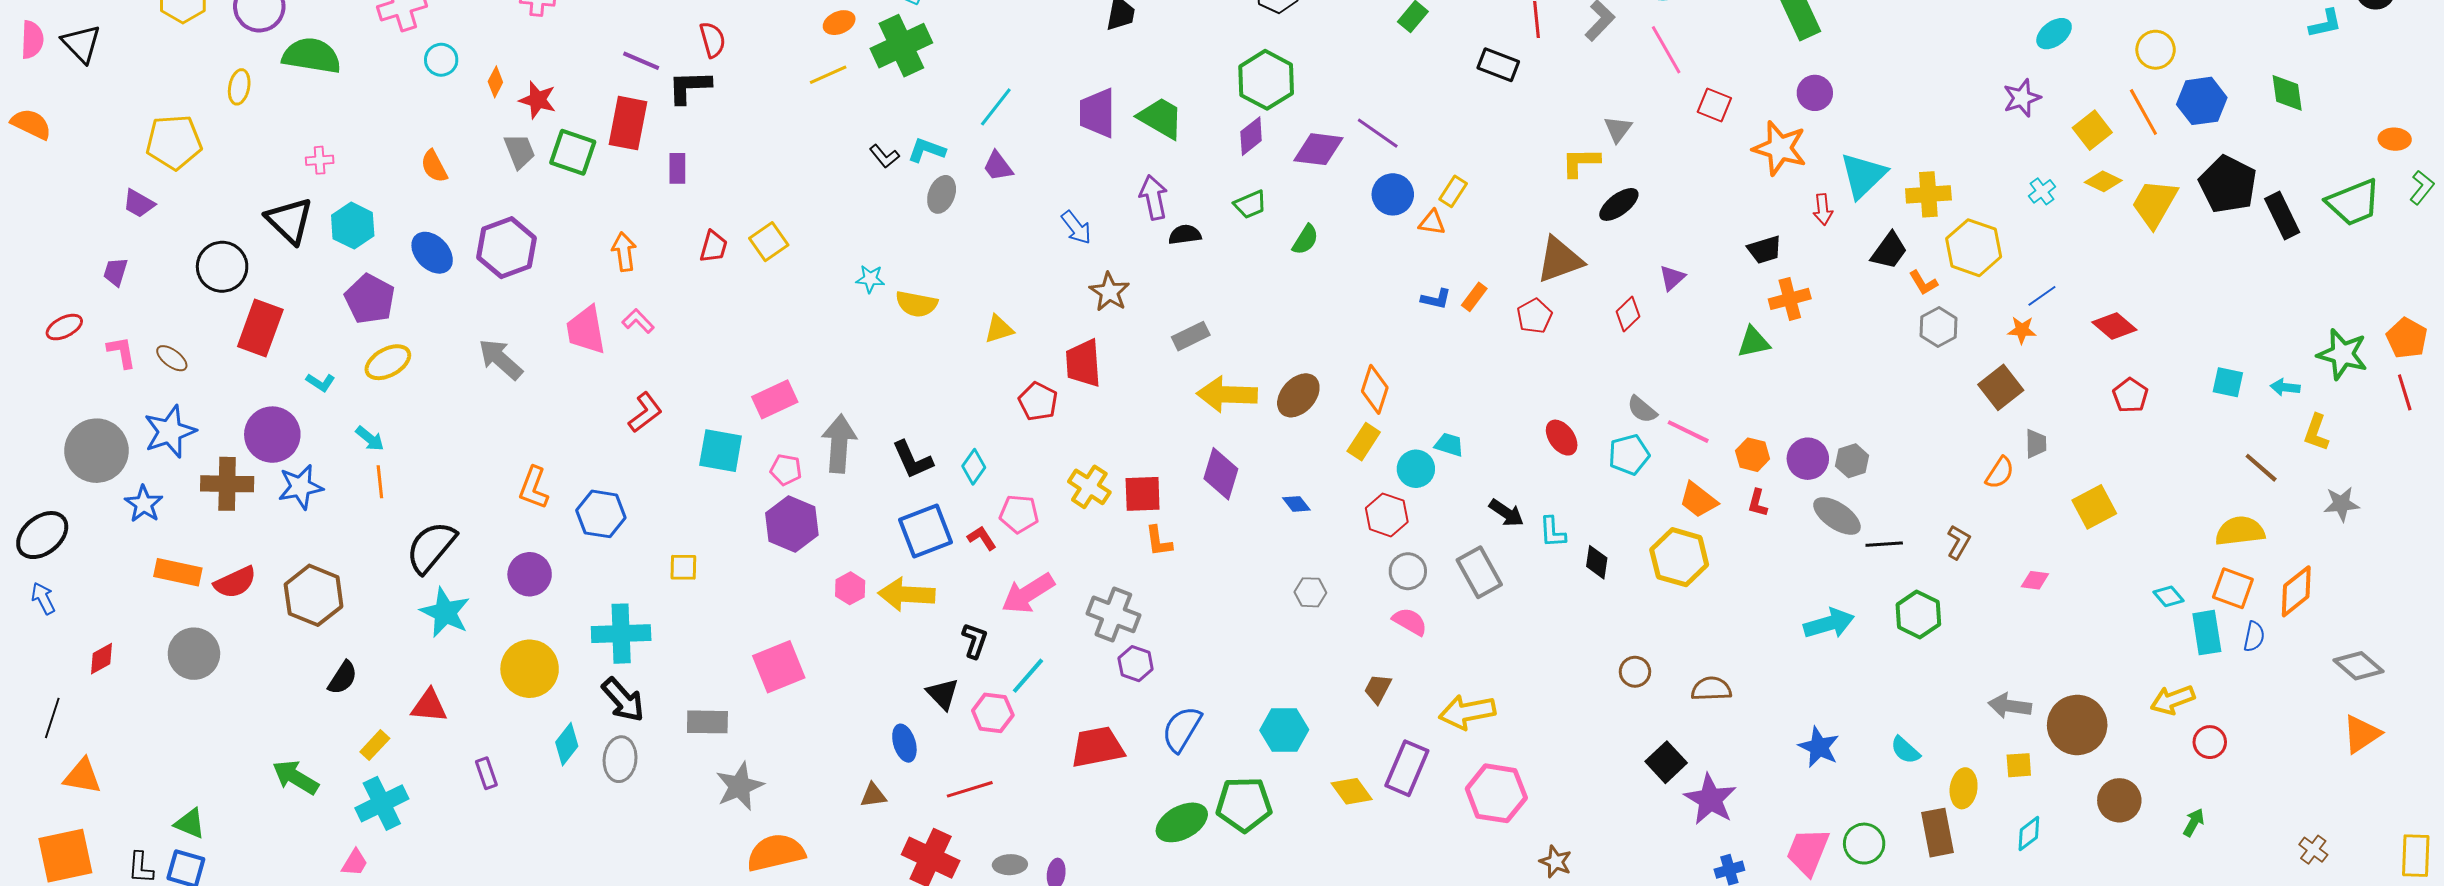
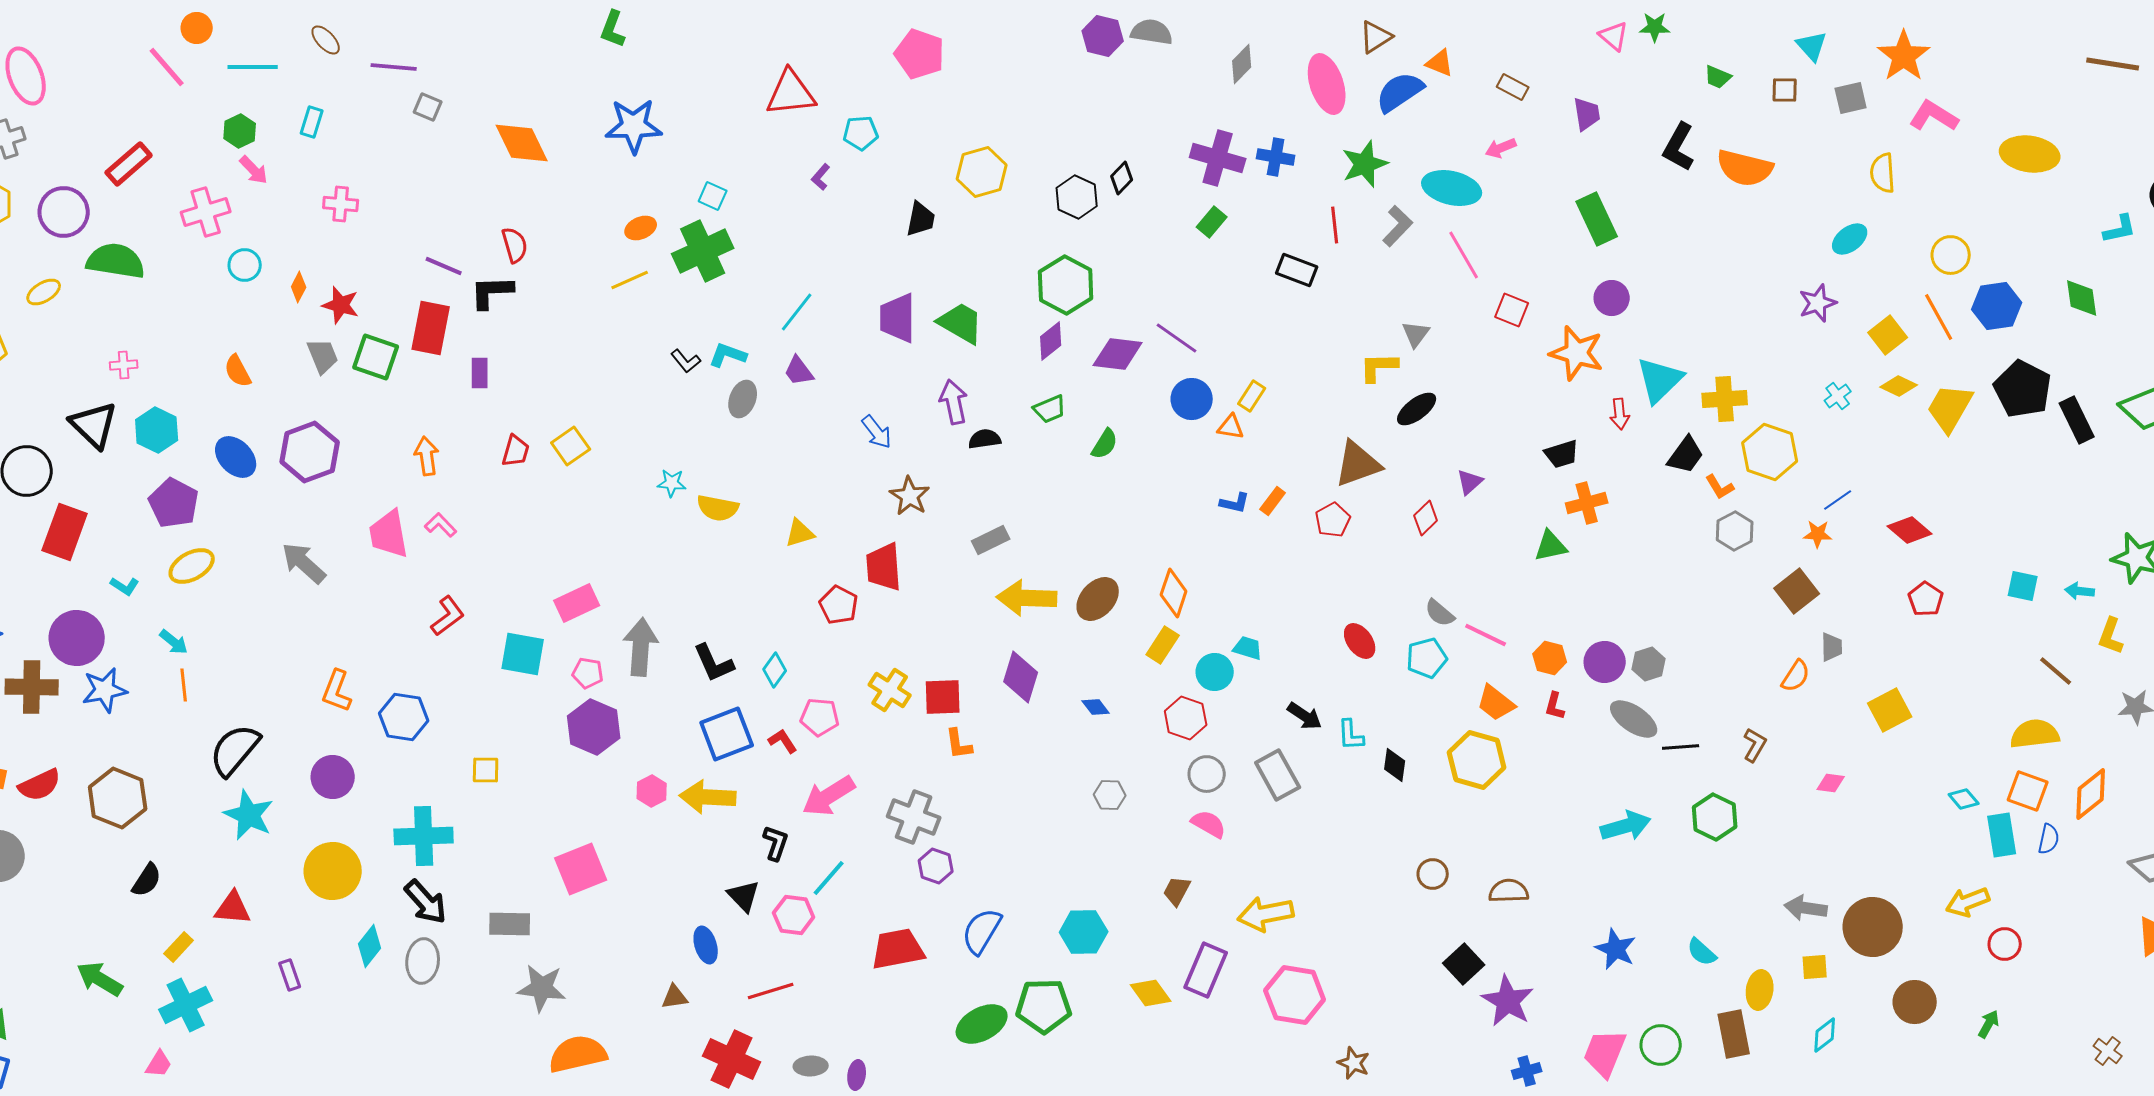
yellow ellipse: (239, 87) -> (44, 292), turned 48
gray star: (740, 786) -> (542, 988), turned 30

